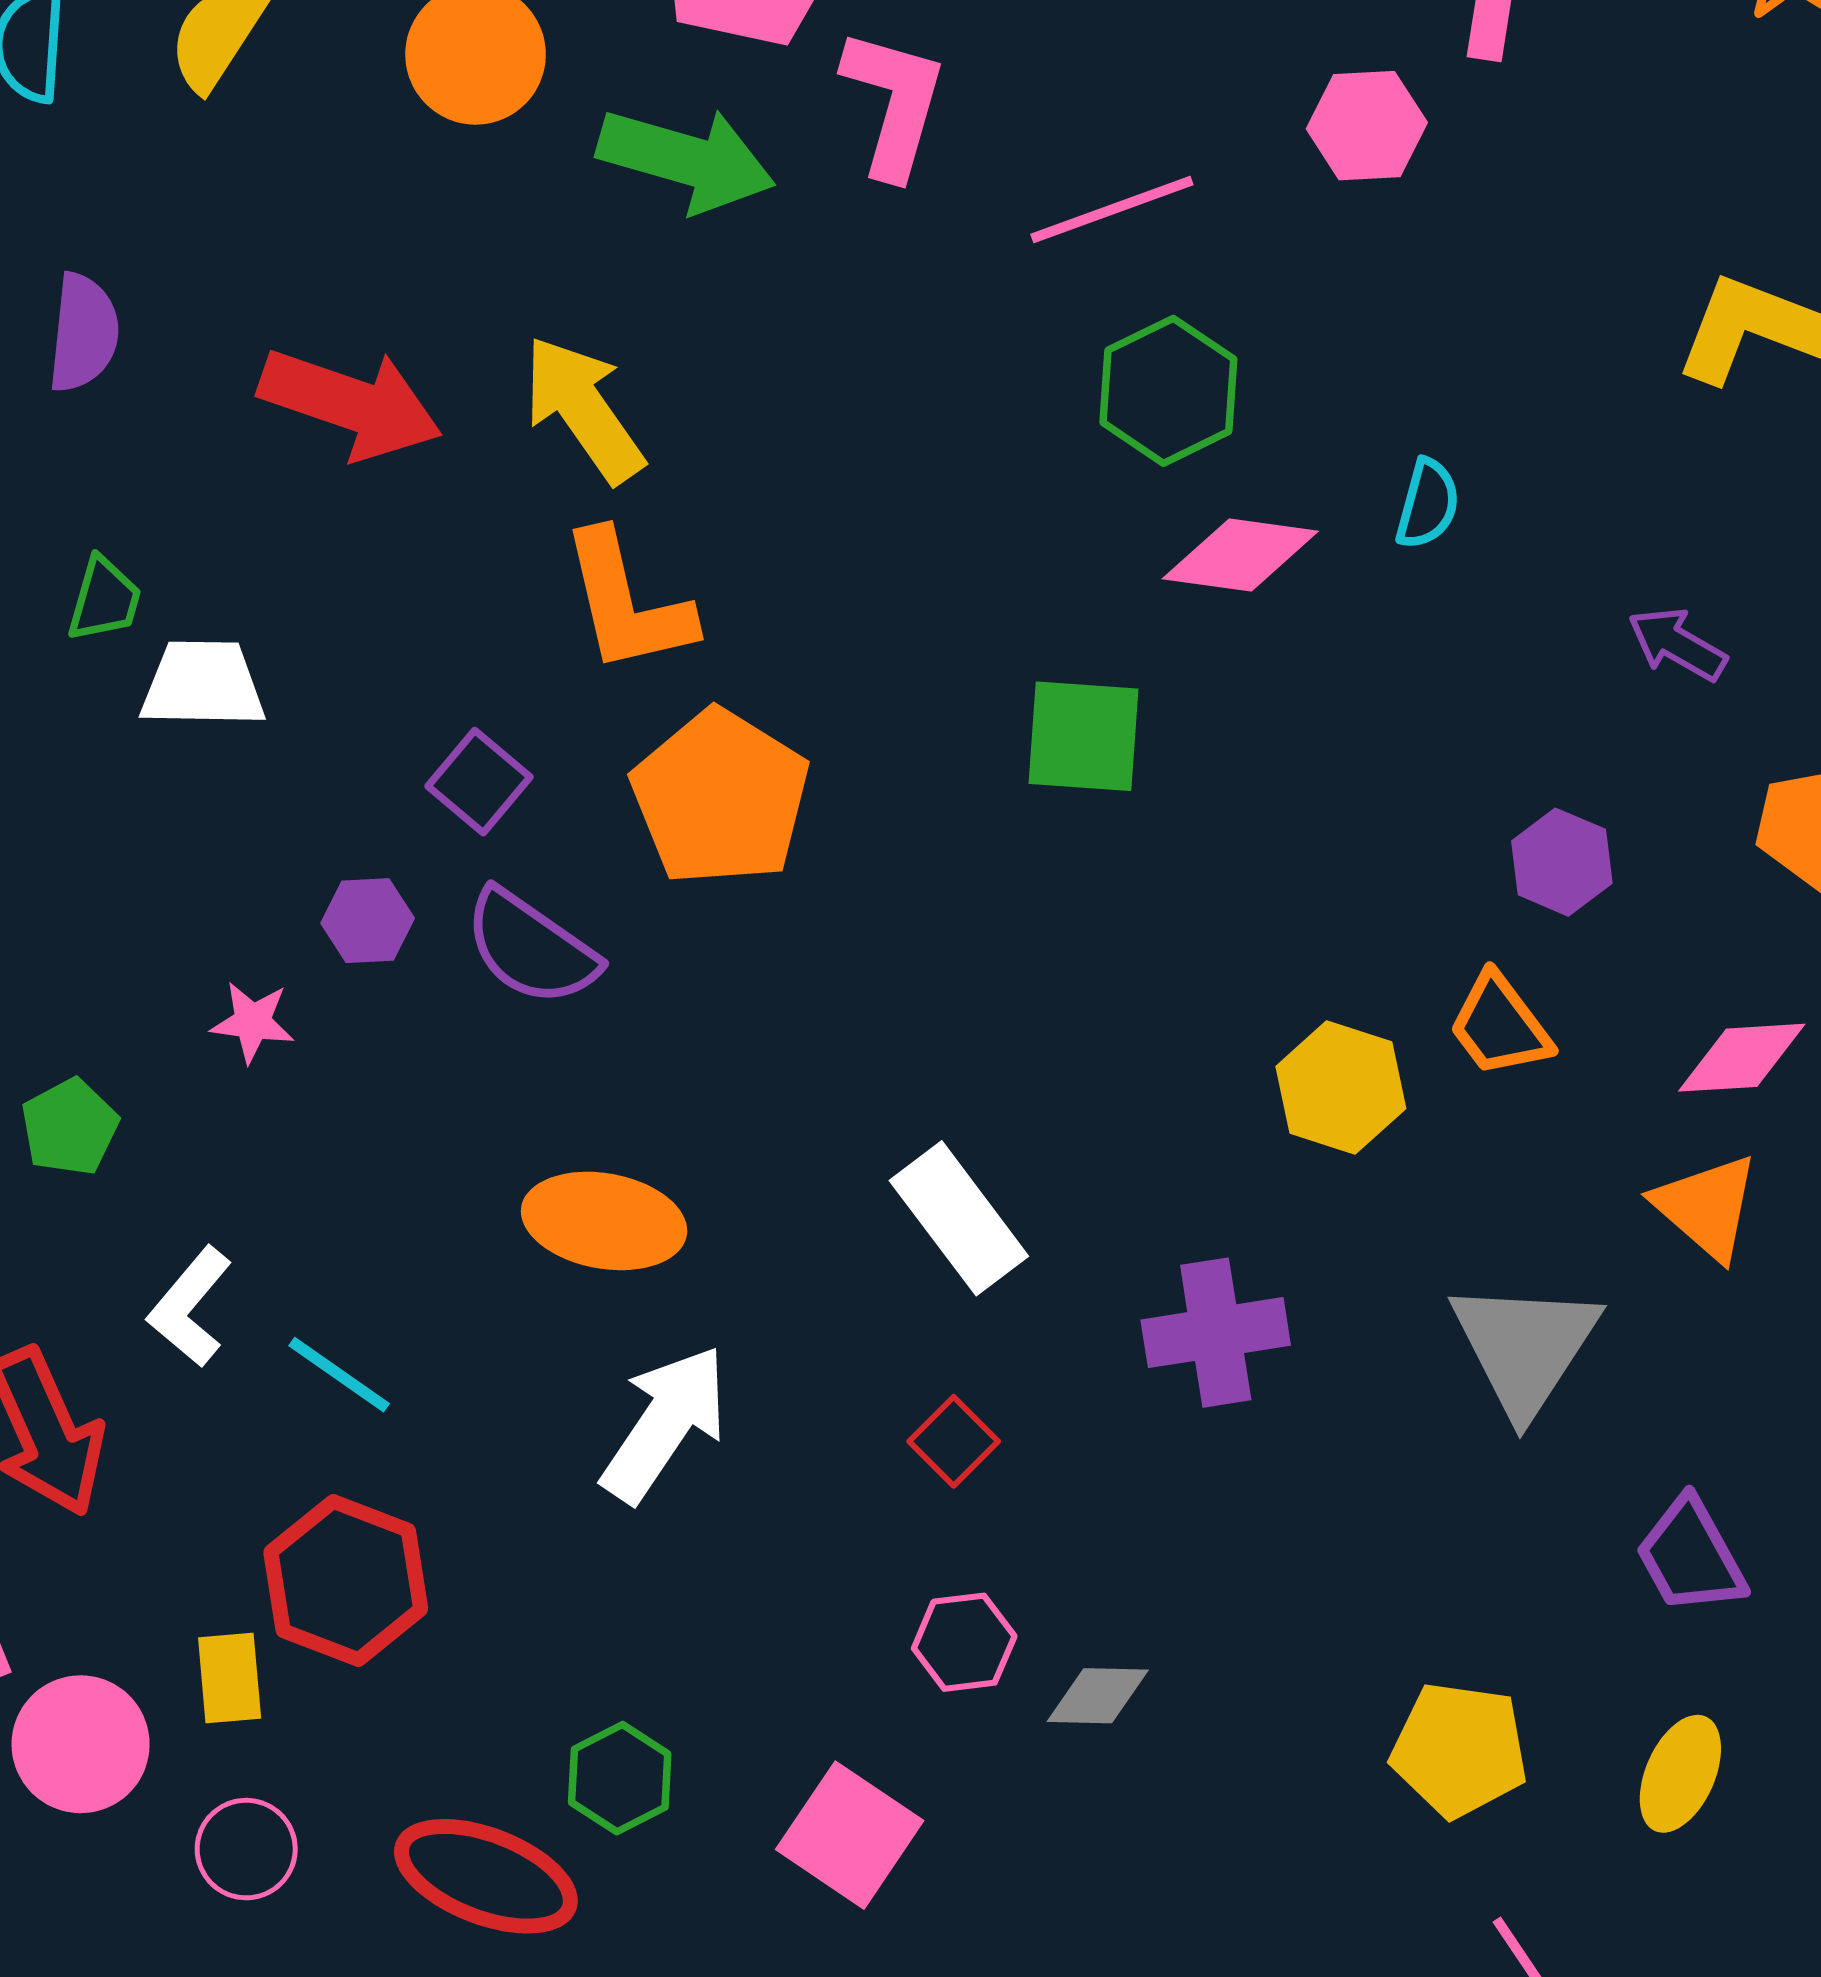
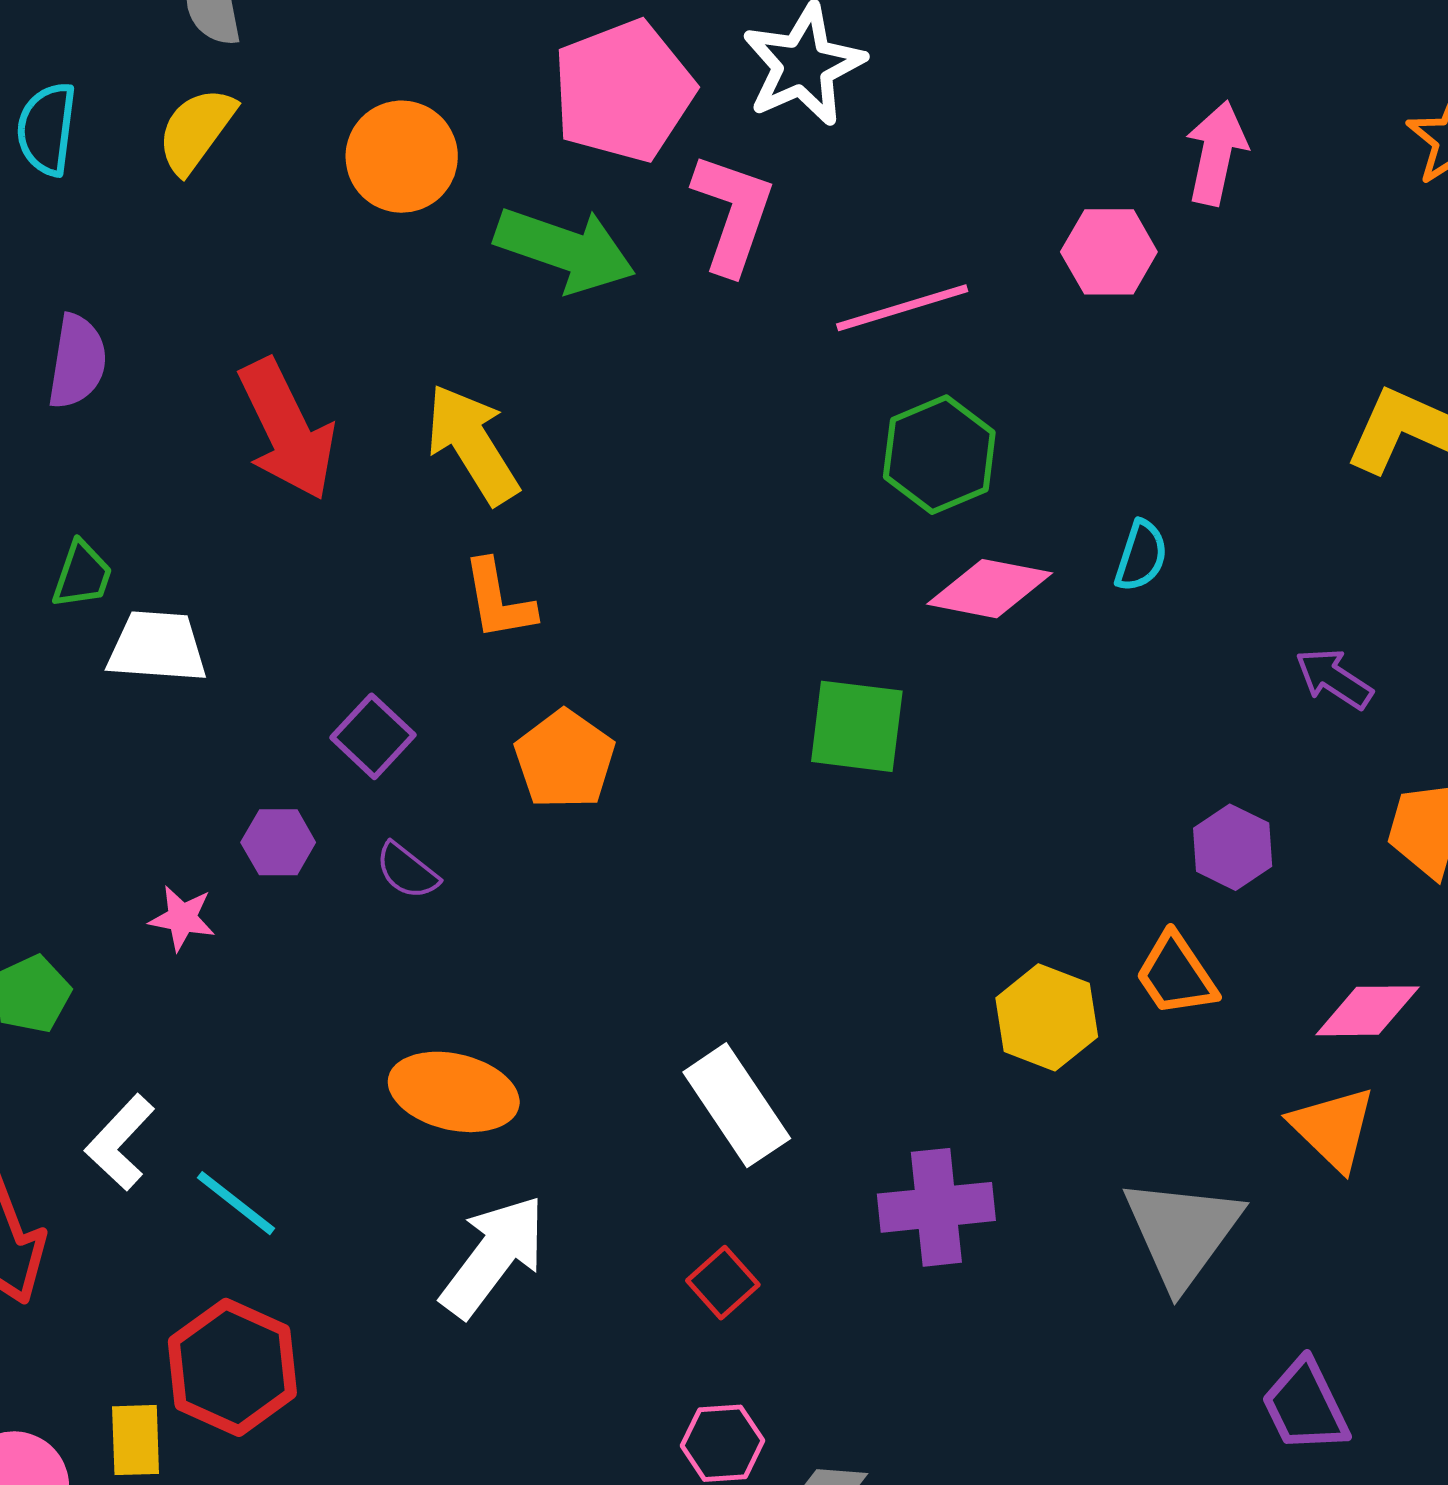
red arrow: (351, 404) -> (287, 429), turned 42
orange L-shape: (627, 603) -> (499, 600), size x0.7
orange pentagon: (720, 798) -> (565, 759), size x0.7
purple semicircle: (531, 948) -> (407, 871), size x0.6

